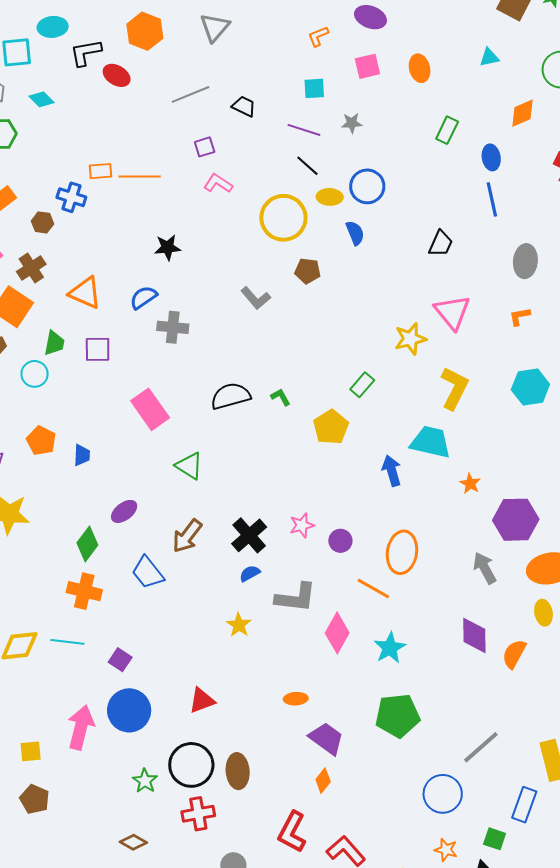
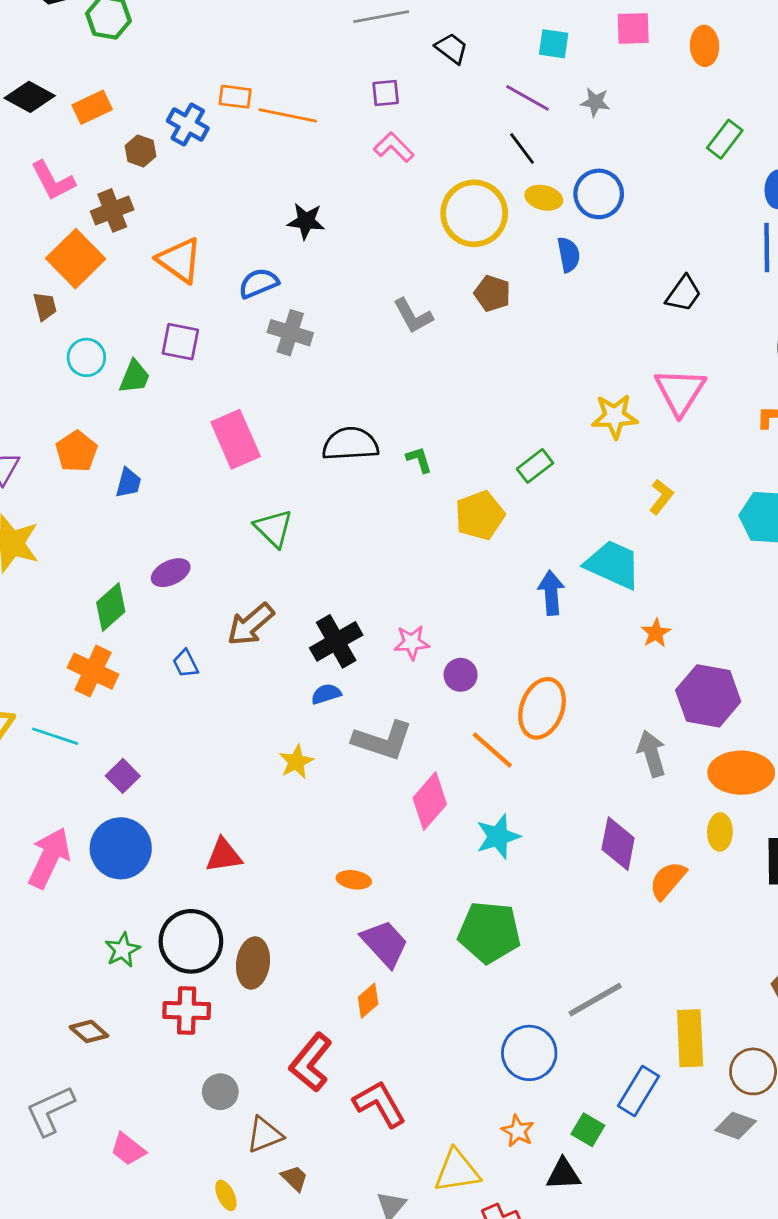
green trapezoid: (54, 343) -> (135, 377), moved
yellow L-shape: (454, 388) -> (661, 497), size x0.6
blue trapezoid: (148, 573) -> (186, 664), size x0.6

